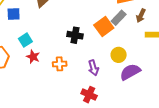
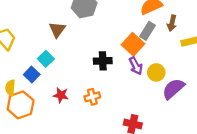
blue square: (14, 14) -> (32, 75), moved, turned -32
cyan square: (25, 40) -> (46, 59), moved
purple arrow: (93, 68) -> (136, 66), moved

